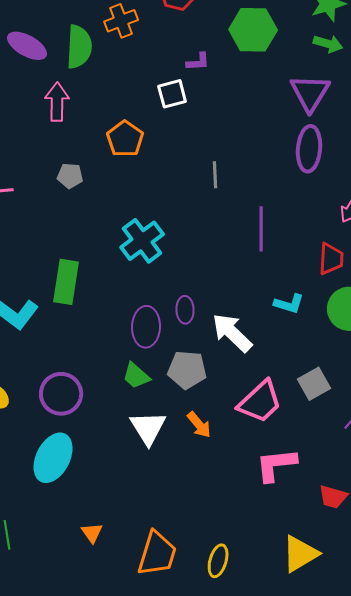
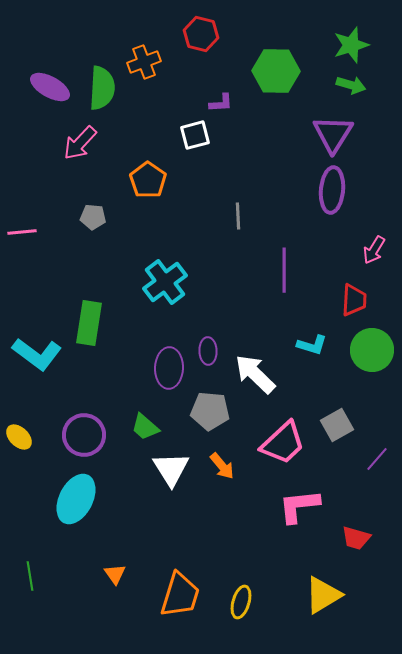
pink arrow: (57, 102) -> (80, 143), turned -138
green trapezoid: (136, 376) -> (145, 427), moved

